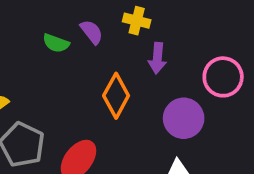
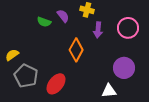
pink circle: (223, 77) -> (128, 28), moved
purple circle: (184, 118) -> (124, 68), moved

